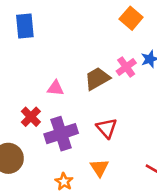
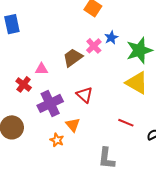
red cross: (31, 117) -> (24, 84), moved
orange triangle: (99, 168) -> (73, 125), moved

